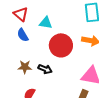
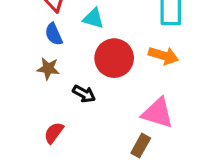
brown star: (25, 67) -> (48, 69), moved

